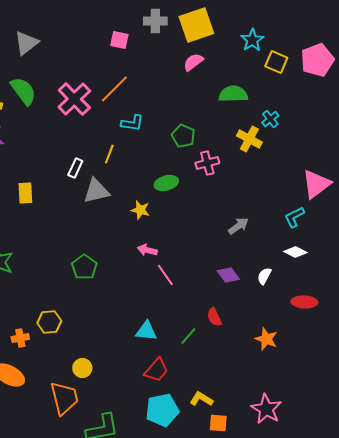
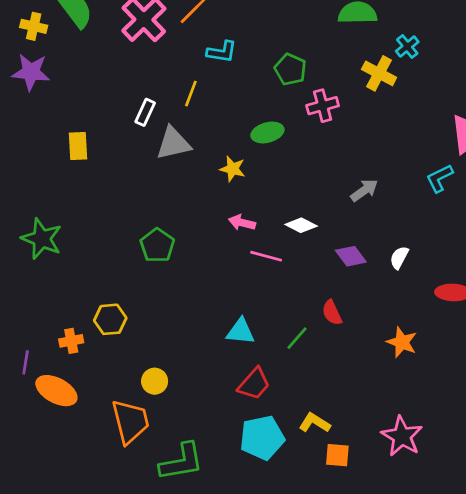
white diamond: (295, 252) -> (301, 225), moved
pink line: (165, 275) -> (266, 256), turned -40

